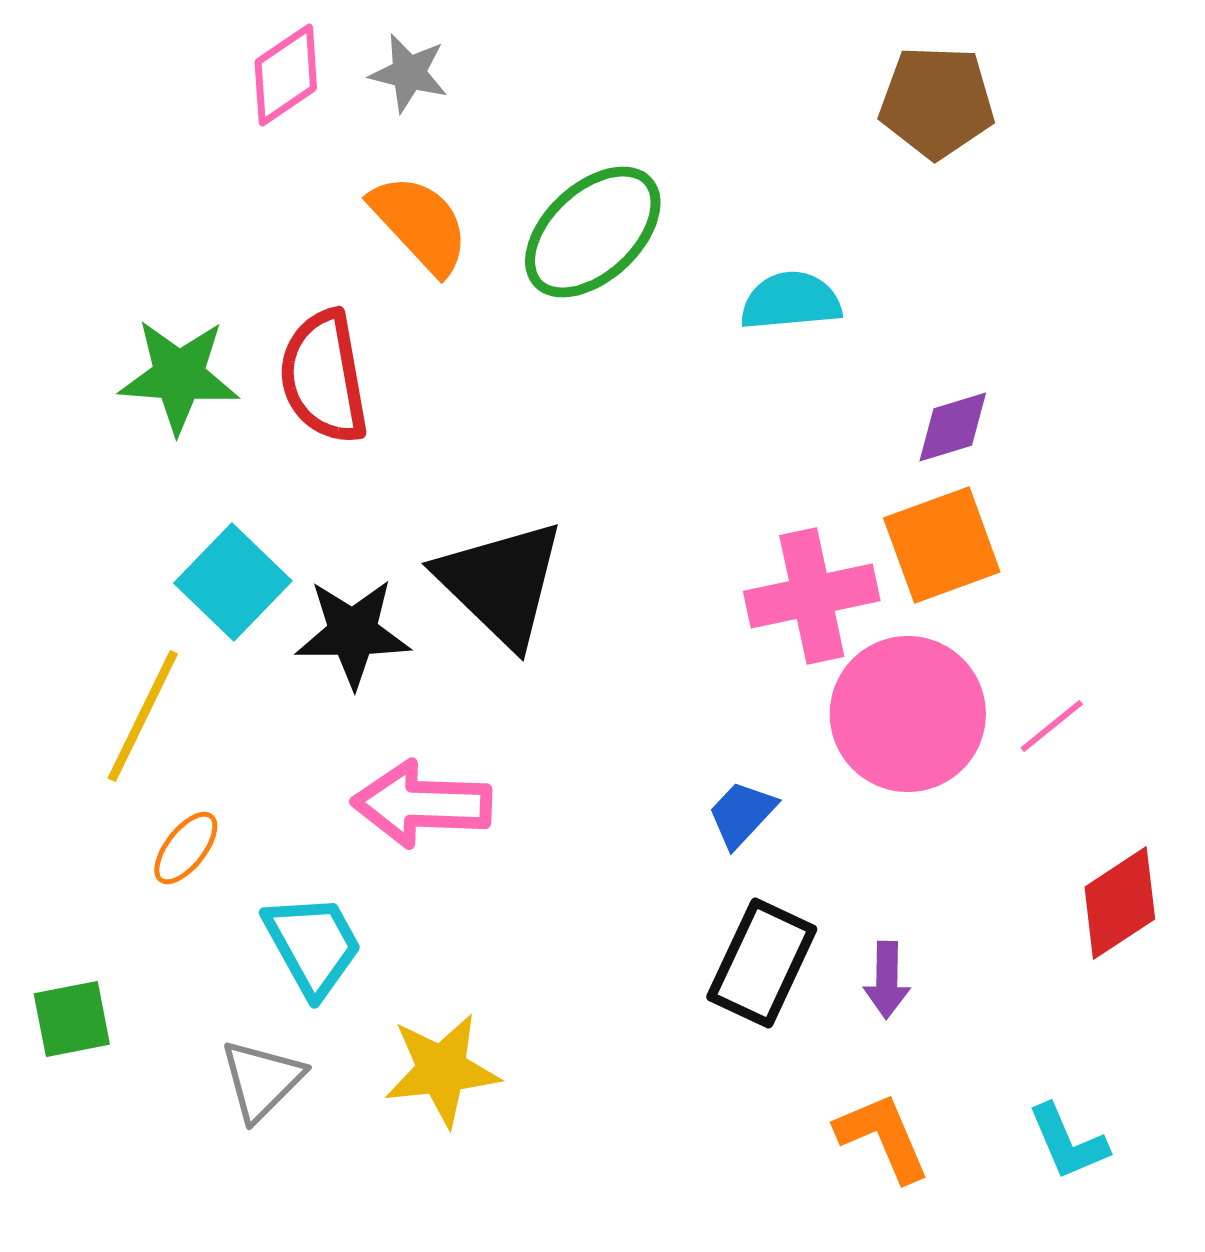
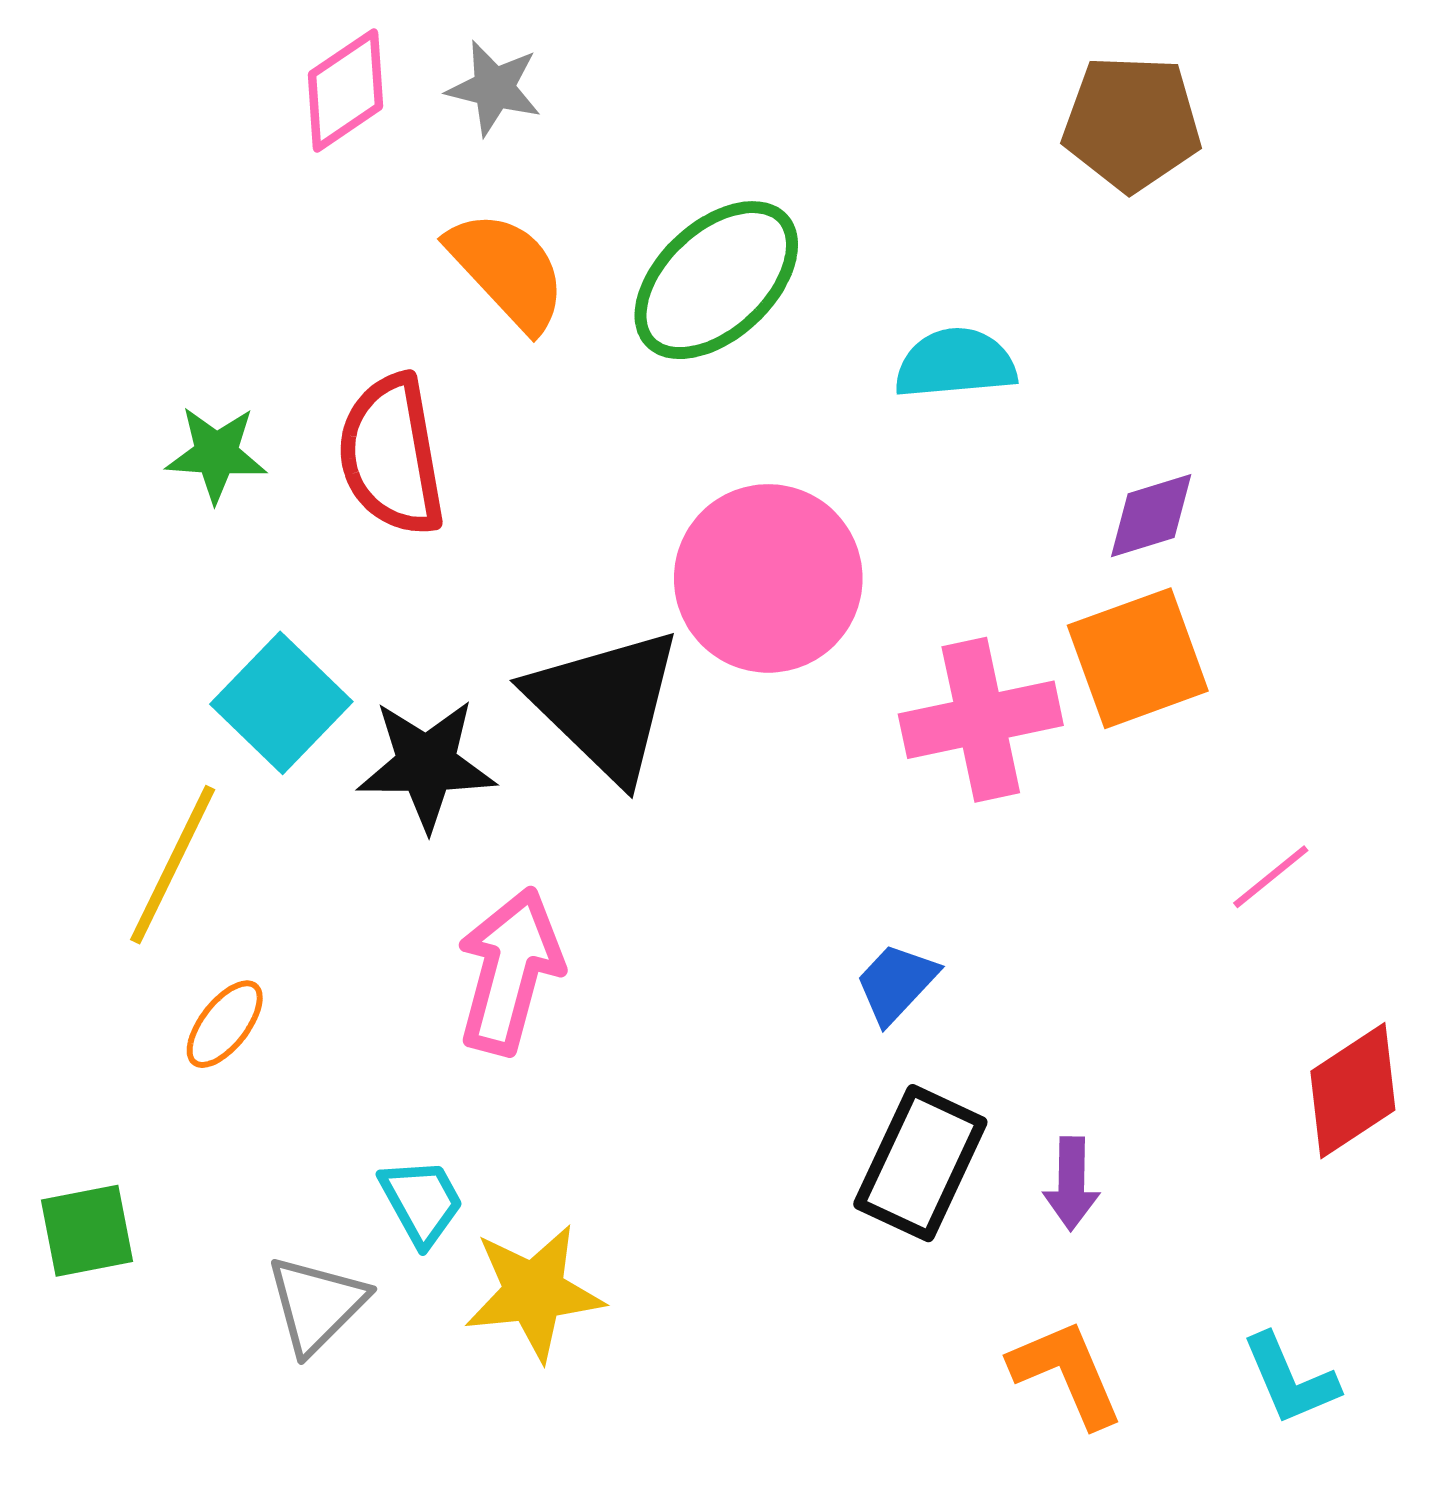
green star: (179, 376) -> (216, 454), size x0.7
pink circle: (908, 714) -> (768, 578), moved
pink arrow: (422, 804) -> (510, 971), turned 103
cyan trapezoid: (313, 945) -> (422, 1202), moved, size x0.7

